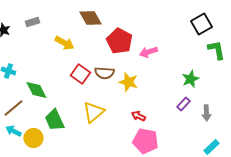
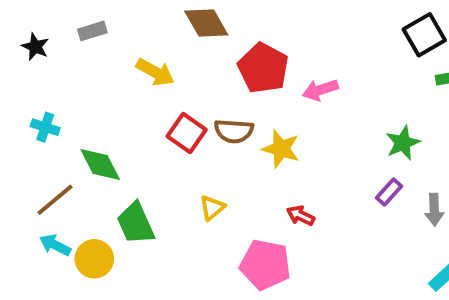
yellow triangle: (93, 112) -> (212, 208), size x0.6
pink pentagon: (145, 141) -> (265, 265), moved

